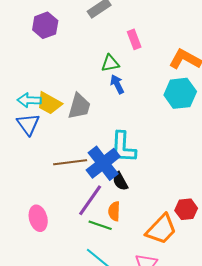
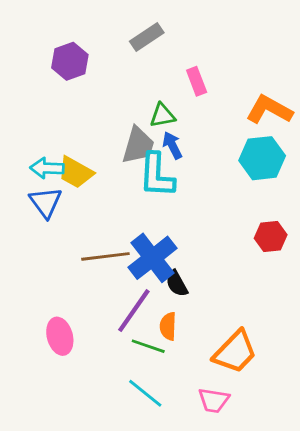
gray trapezoid: (79, 106) -> (138, 145), moved
cyan L-shape: (123, 147) -> (157, 175), moved
red hexagon: (186, 209) -> (271, 237), moved

